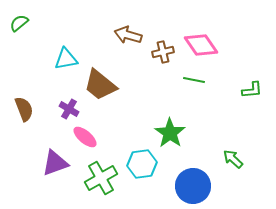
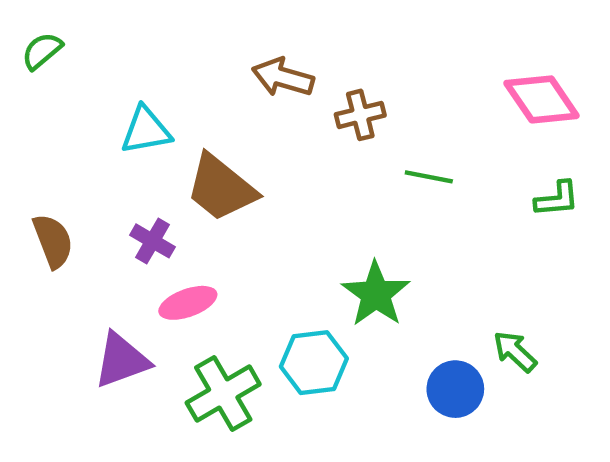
pink diamond: (201, 45) -> (542, 99), moved
pink ellipse: (85, 137) -> (188, 303), turned -60
blue circle: (193, 186) -> (455, 389), moved, size x0.7

